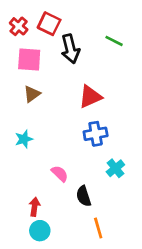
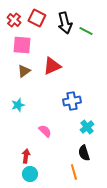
black arrow: (70, 49) -> (65, 23), moved
red triangle: (90, 97) -> (52, 66), moved
black semicircle: (84, 196) -> (84, 153), moved

